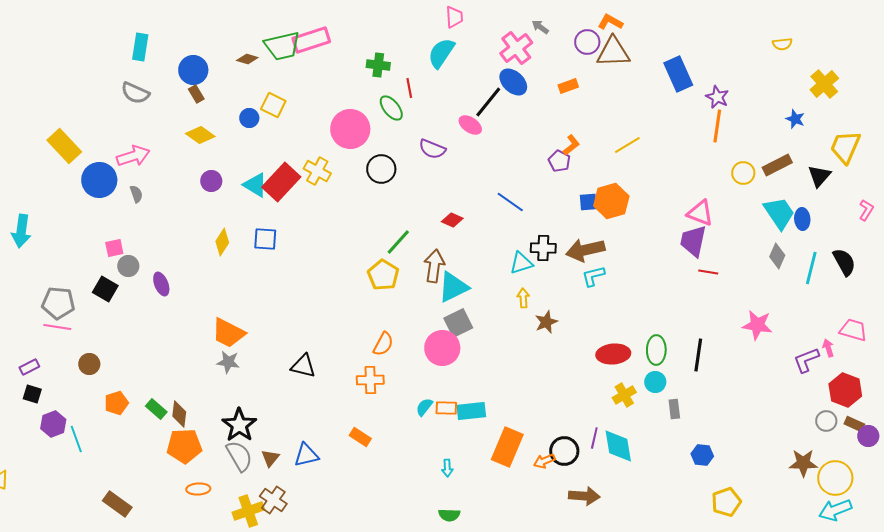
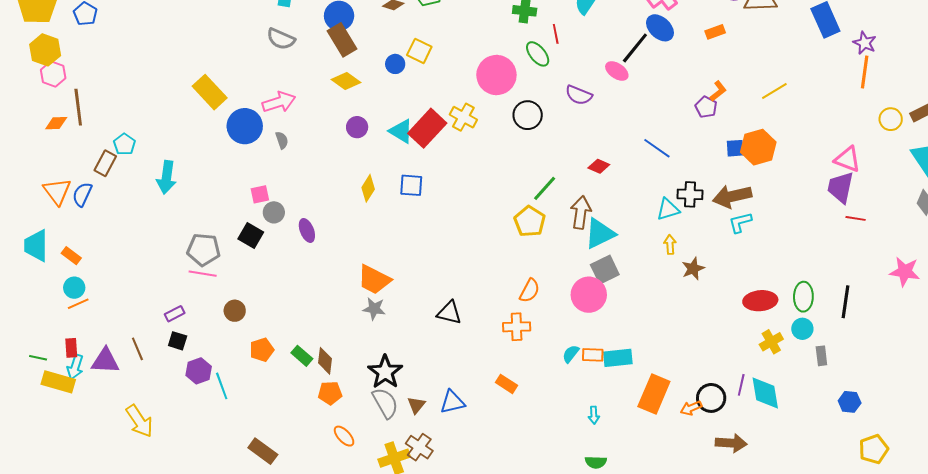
brown rectangle: (196, 94) -> (342, 40), size x1.8
orange pentagon: (184, 446) -> (330, 393), size x0.7
orange ellipse: (198, 489) -> (344, 436), turned 50

